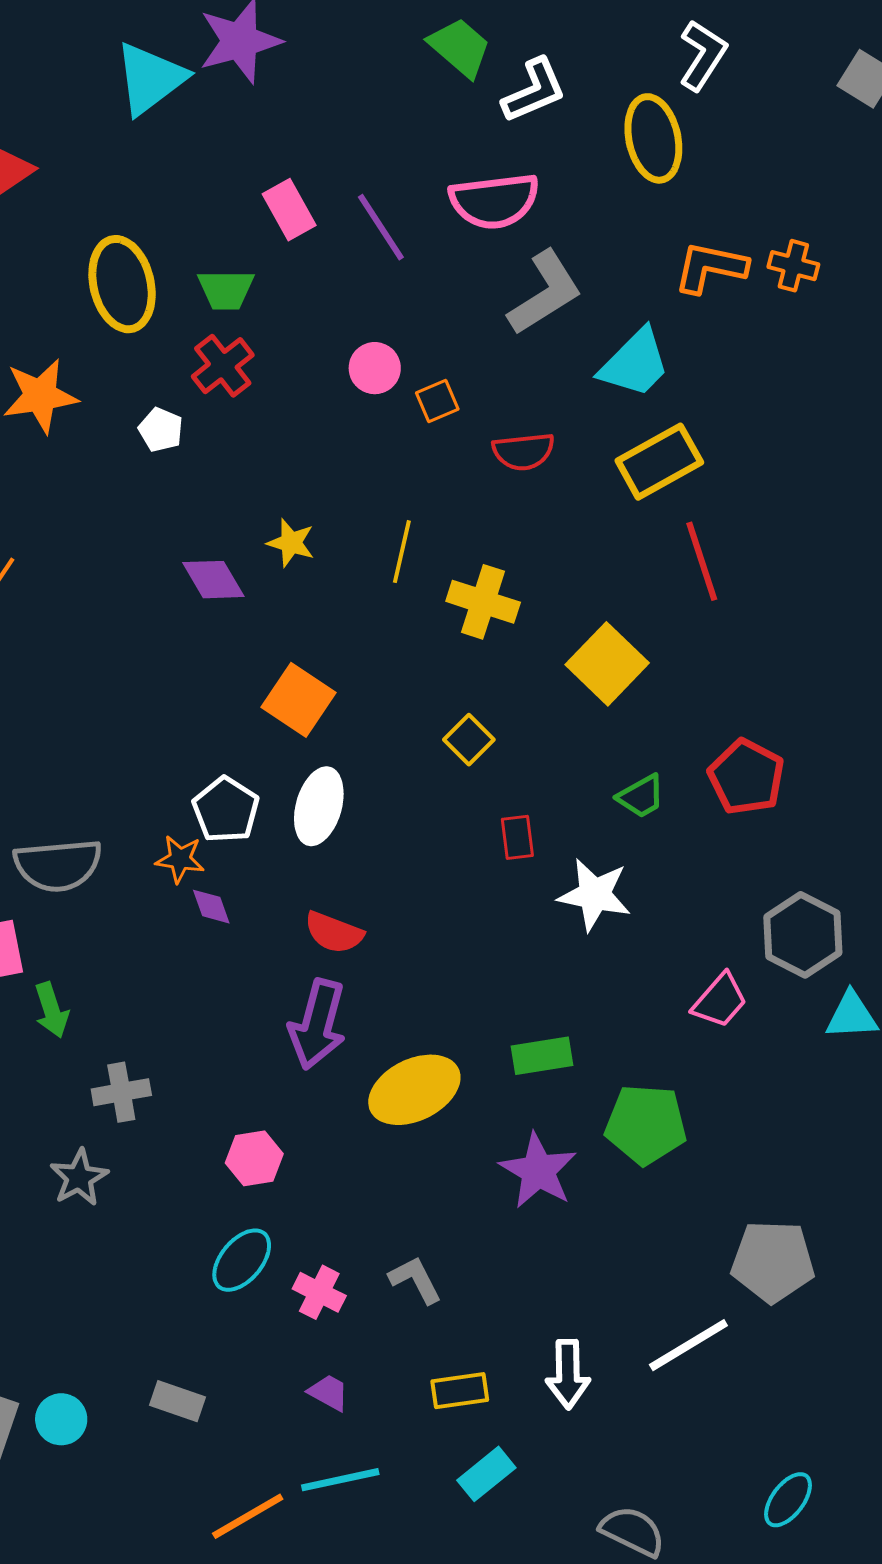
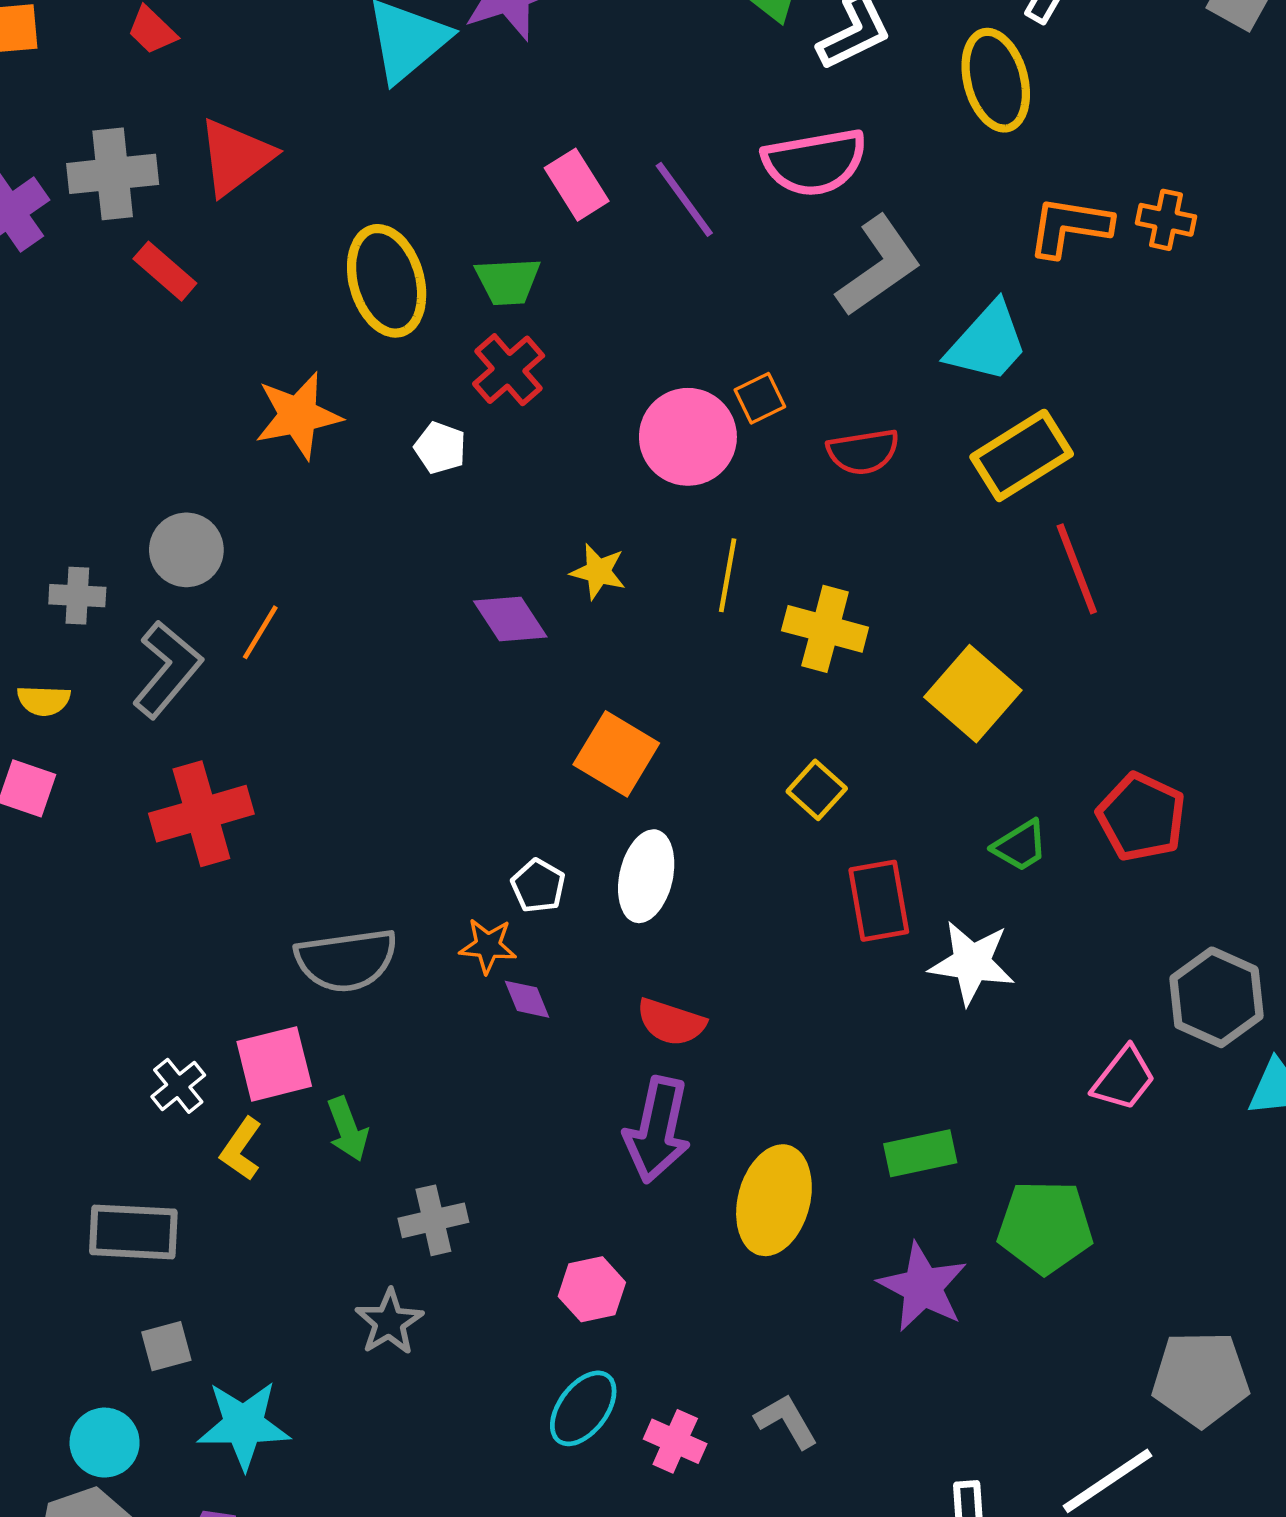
pink circle: (375, 368) -> (688, 437), moved, size x1.6
white pentagon: (226, 810) -> (538, 886), size x0.7
red rectangle: (517, 837) -> (879, 901), size x1.5
yellow ellipse: (414, 1090) -> (774, 1200), turned -46

